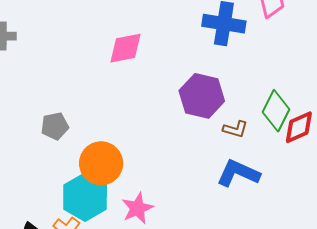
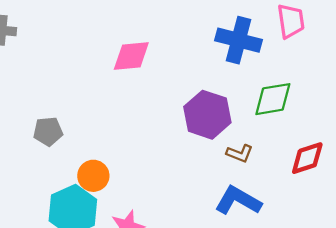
green diamond: (276, 111) -> (273, 99), moved, turned 48
orange circle: (101, 163) -> (93, 176), size x0.7

